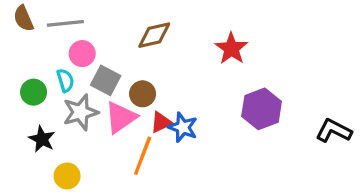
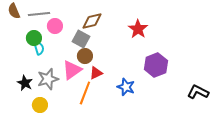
pink circle: (82, 54) -> (55, 26), moved
gray square: (106, 80) -> (81, 39), moved
green circle: (34, 92) -> (34, 38), moved
gray star: (80, 112) -> (48, 79), moved
blue star: (183, 127) -> (126, 87), moved
black L-shape: (334, 131) -> (198, 92), moved

